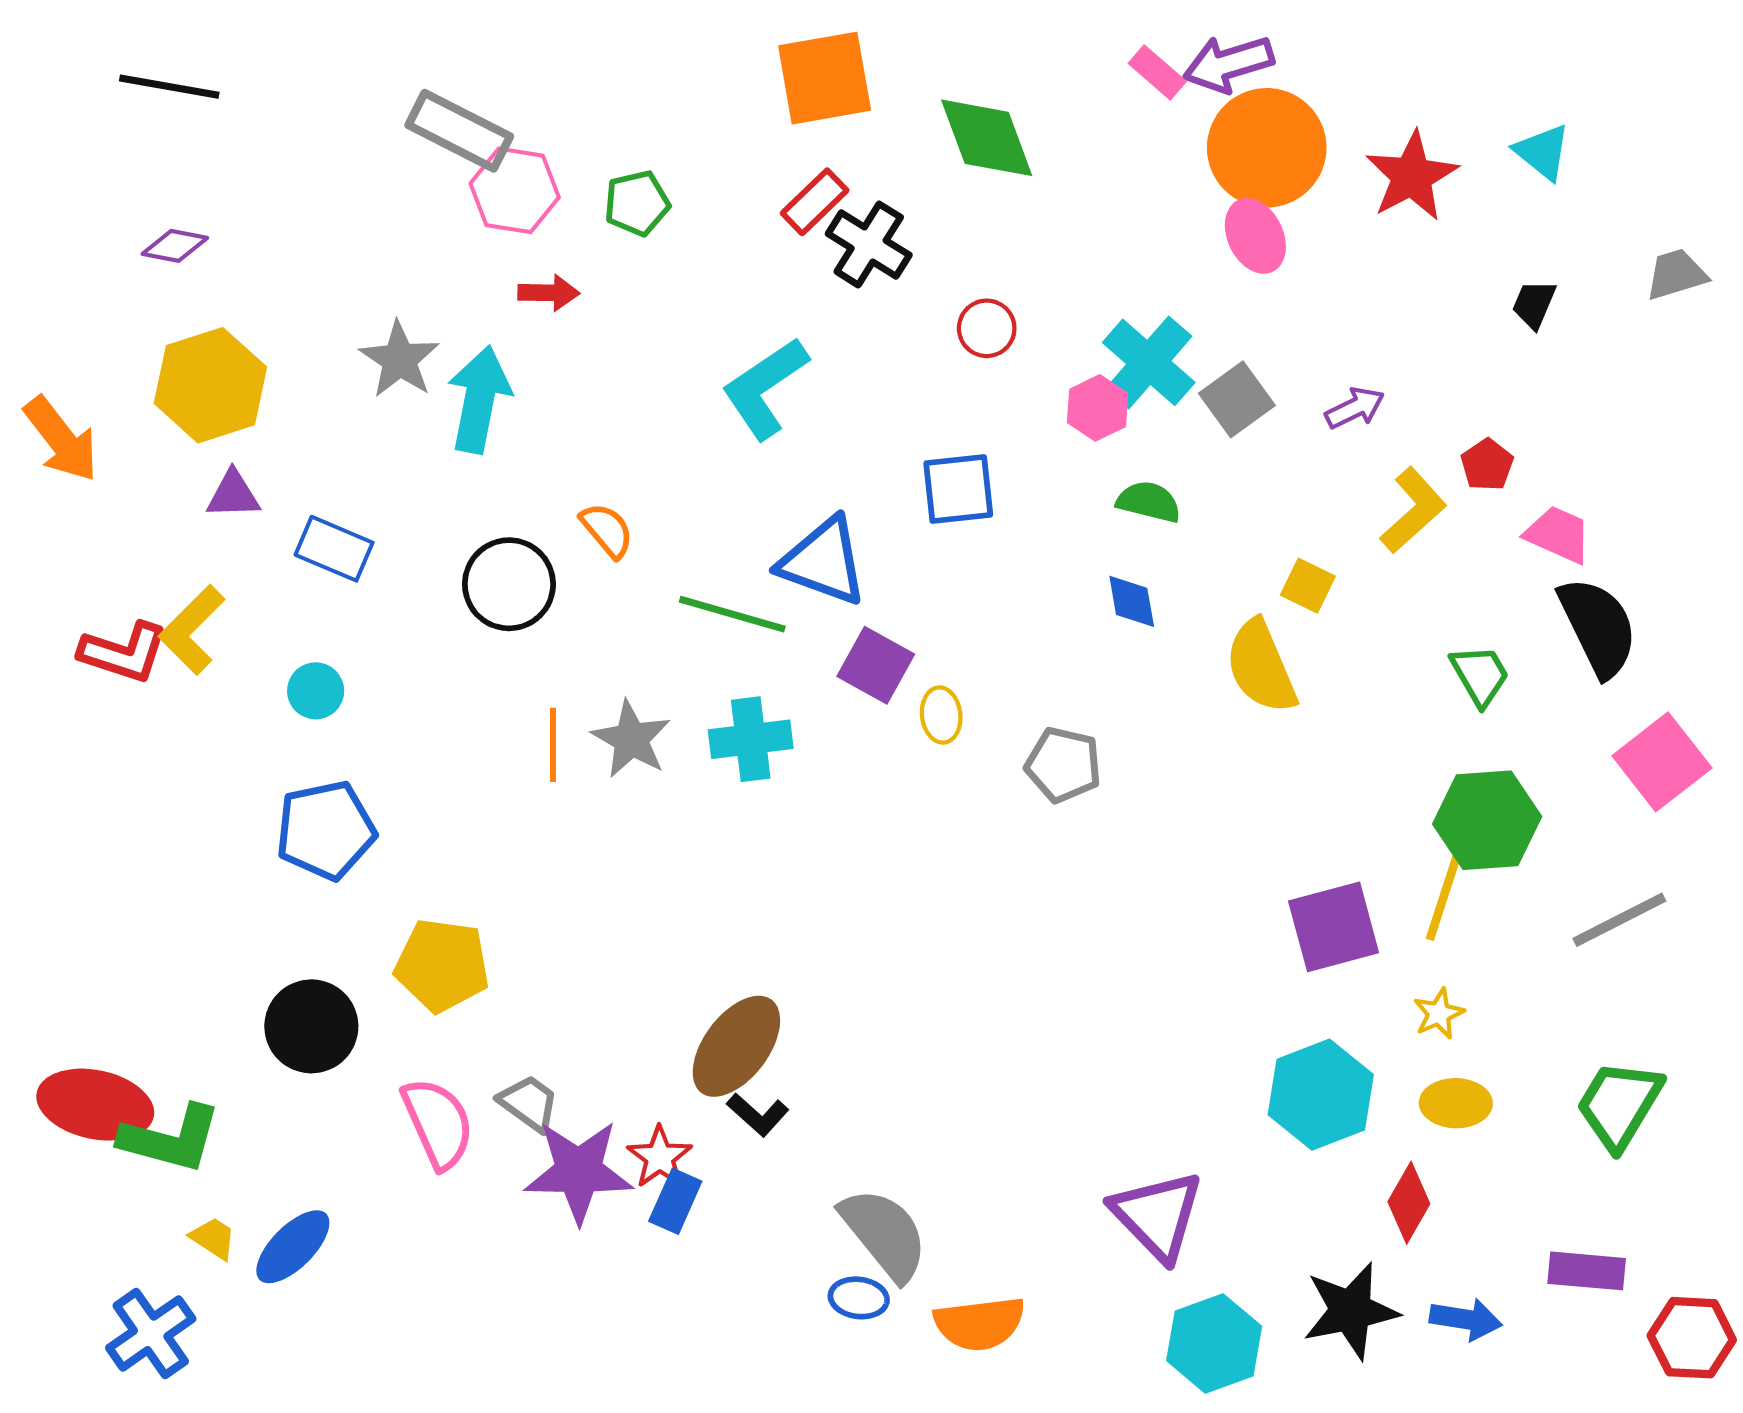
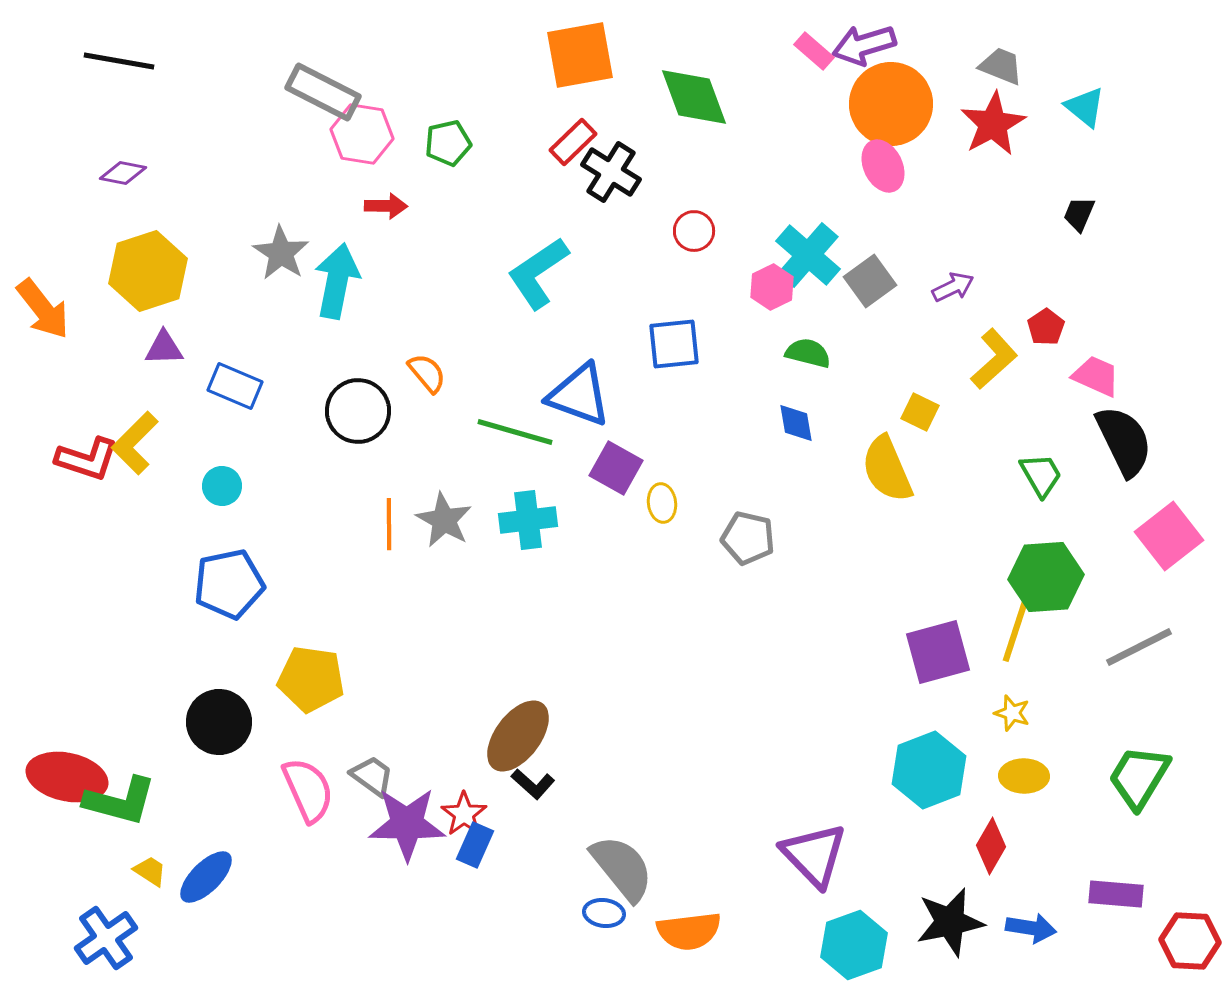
gray trapezoid: (1676, 274) -> (1001, 66), moved, turned 39
yellow star: (1439, 1014) -> (1012, 713), turned -30

